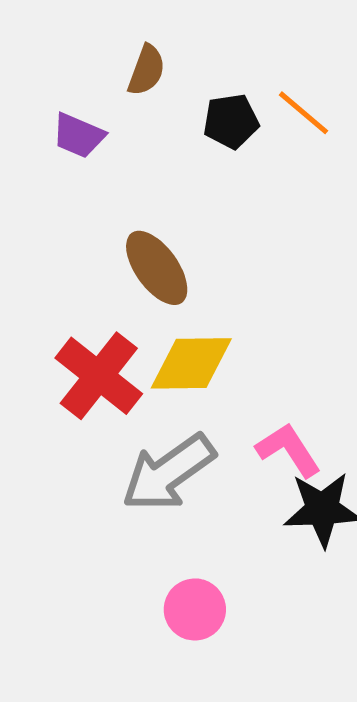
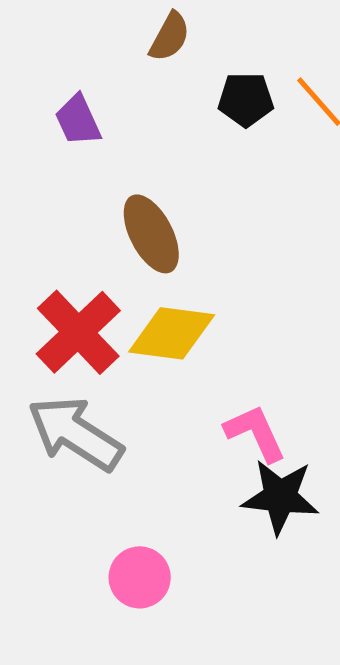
purple trapezoid: (78, 135) -> (78, 120), moved, turned 34
gray arrow: (168, 473) -> (75, 433), moved, turned 60

